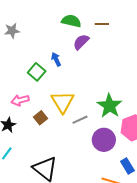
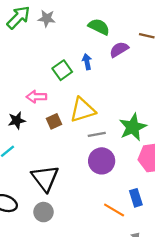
green semicircle: (71, 21) -> (99, 27), moved
yellow triangle: (63, 102) -> (83, 110), turned 30
purple circle: (104, 140) -> (102, 161), moved

